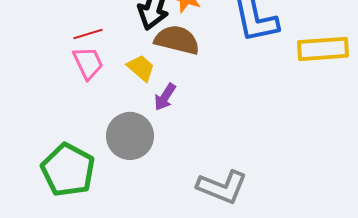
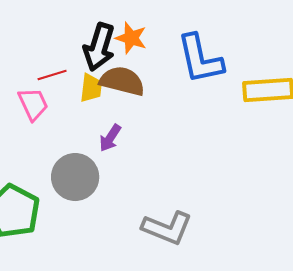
red line: (88, 34) -> (52, 75), moved
yellow trapezoid: (141, 68) -> (91, 88), moved, turned 56

